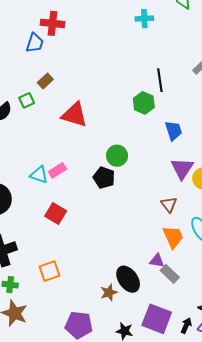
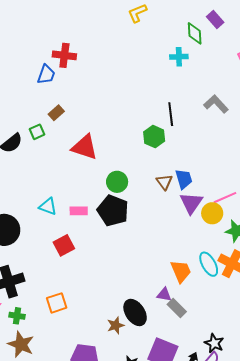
cyan cross: (144, 19) -> (179, 57), moved
blue trapezoid: (173, 131) -> (184, 179), moved
green circle: (117, 156) -> (117, 182), moved
pink rectangle: (57, 170) -> (79, 211), moved, turned 30
black pentagon: (104, 178) -> (113, 211), size x1.4
brown triangle: (169, 204) -> (164, 182), moved
red square: (56, 213) -> (64, 245), turned 30

